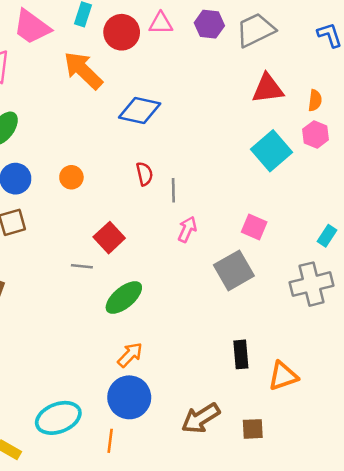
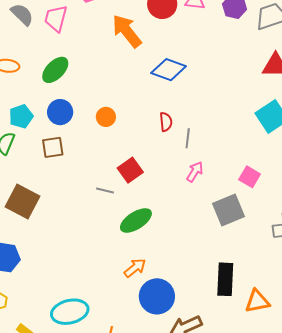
black rectangle: (241, 354) -> (225, 279), size x1.4
blue circle: (129, 397) -> (157, 296), moved

